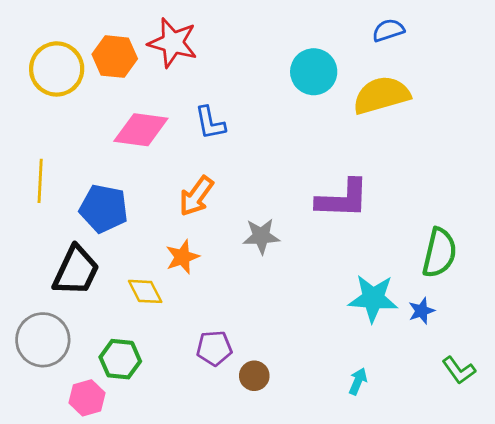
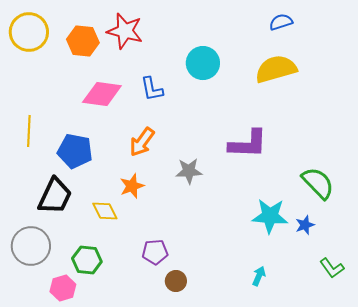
yellow circle: (57, 69) -> (29, 32), moved
cyan circle: (314, 72) -> (203, 63), moved
green semicircle: (439, 253) -> (318, 183), turned -57
brown circle: (254, 376) -> (176, 281), moved

